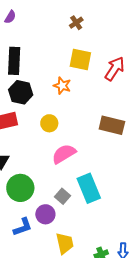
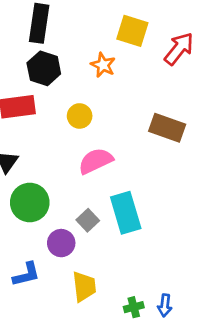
blue L-shape: (23, 227) -> (26, 274), moved

